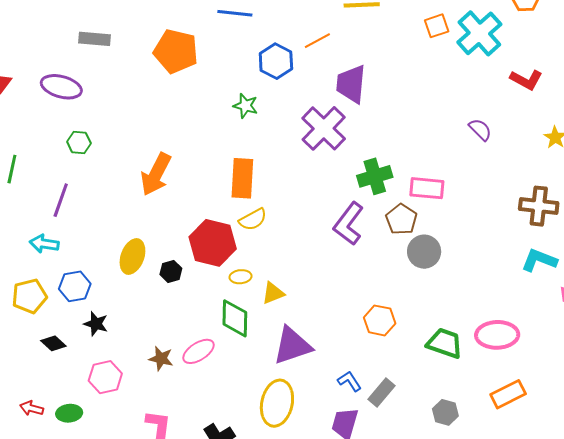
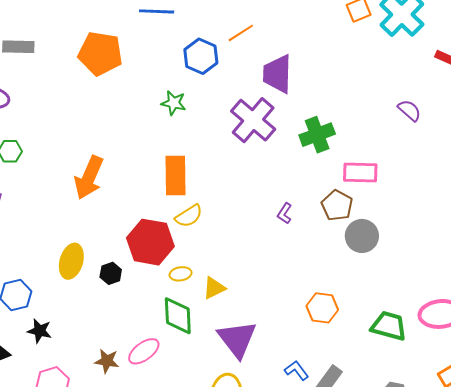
green cross: (375, 176) -> (317, 135), moved
purple L-shape: (349, 224) -> (285, 213), size x0.5
purple triangle: (292, 346) -> (237, 339), turned -45

